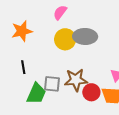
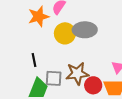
orange star: (22, 31) -> (39, 16), moved
black line: (23, 67) -> (34, 60), moved

